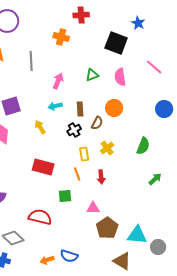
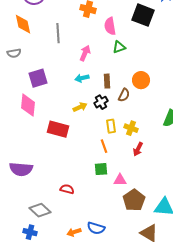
pink semicircle: (120, 77) -> (110, 26), moved
yellow arrow: (40, 127) -> (80, 107), moved, turned 96
yellow cross: (107, 148) -> (131, 128), moved, turned -32
red rectangle: (43, 167) -> (58, 129), moved
red arrow: (101, 177) -> (138, 149), moved, turned 32
green square: (65, 196) -> (101, 169), moved
red semicircle: (40, 217) -> (67, 189), size x0.6

